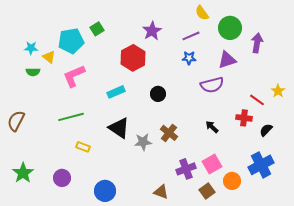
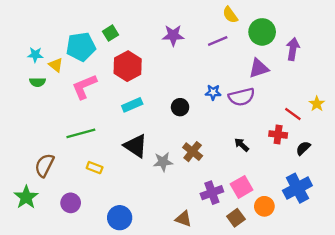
purple star: (152, 31) -> (173, 35), turned 30
red hexagon: (133, 58) -> (128, 66), moved
blue star: (189, 58) -> (213, 92), moved
brown semicircle: (16, 121) -> (44, 165), moved

